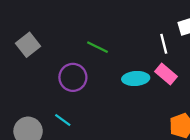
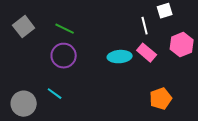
green line: (98, 47) -> (65, 29), moved

